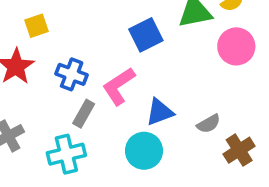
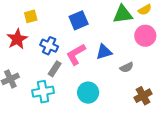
blue square: (146, 35) -> (79, 20), moved
blue triangle: (160, 112) -> (104, 52), moved
gray semicircle: (209, 124) -> (127, 67), moved

